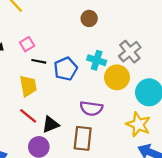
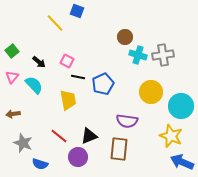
pink square: (27, 44) -> (67, 61), turned -32
gray cross: (130, 52) -> (163, 55), moved, turned 30
cyan cross: (97, 60) -> (138, 55), moved
red line: (28, 116) -> (59, 136), moved

